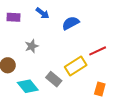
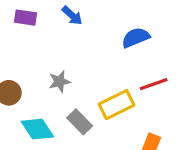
blue semicircle: (71, 23) -> (136, 38), moved
gray star: (32, 46) -> (59, 82), moved

